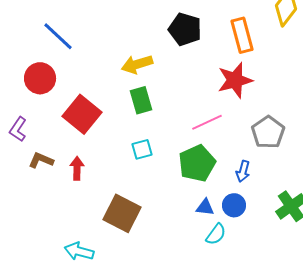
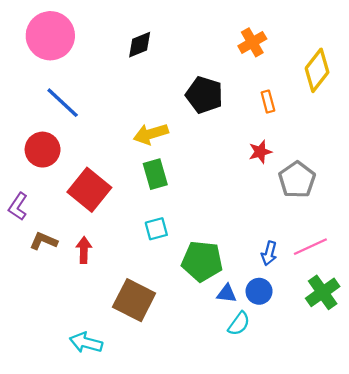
orange rectangle: (242, 35) -> (268, 102), size x0.6
red star: (235, 80) -> (260, 152), size x0.6
pink line: (207, 122) -> (310, 247), moved
gray pentagon: (268, 132) -> (297, 180), moved
green pentagon: (197, 163) -> (202, 261), moved, turned 30

